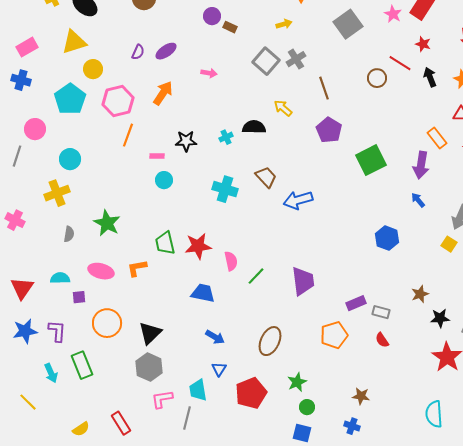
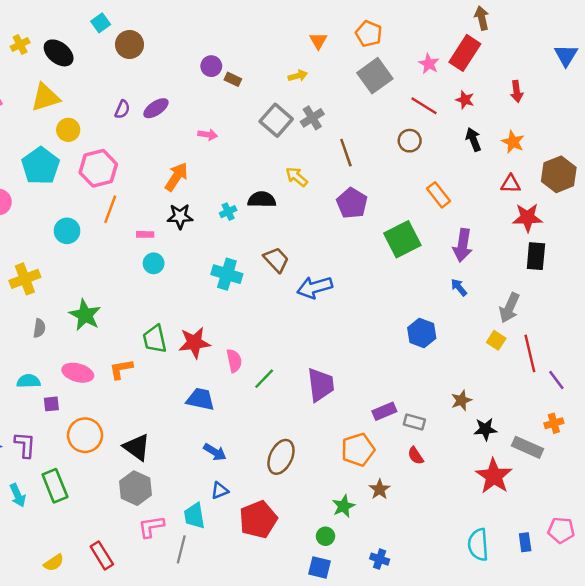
red line: (400, 63) -> (424, 106), moved
orange arrow: (163, 93) -> (176, 177), moved
orange rectangle: (437, 138) -> (438, 195), moved
cyan circle: (70, 159) -> (67, 231), moved
black triangle: (150, 333) -> (137, 447), turned -40
blue triangle: (219, 369) -> (220, 491), turned 35
green star: (297, 382) -> (344, 506), moved
brown star: (361, 396) -> (380, 489), moved, turned 30

